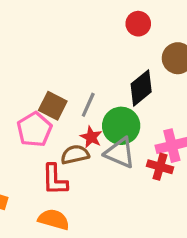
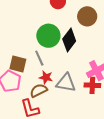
gray line: (88, 105) -> (39, 58), turned -35
green circle: (121, 126) -> (48, 36), moved

